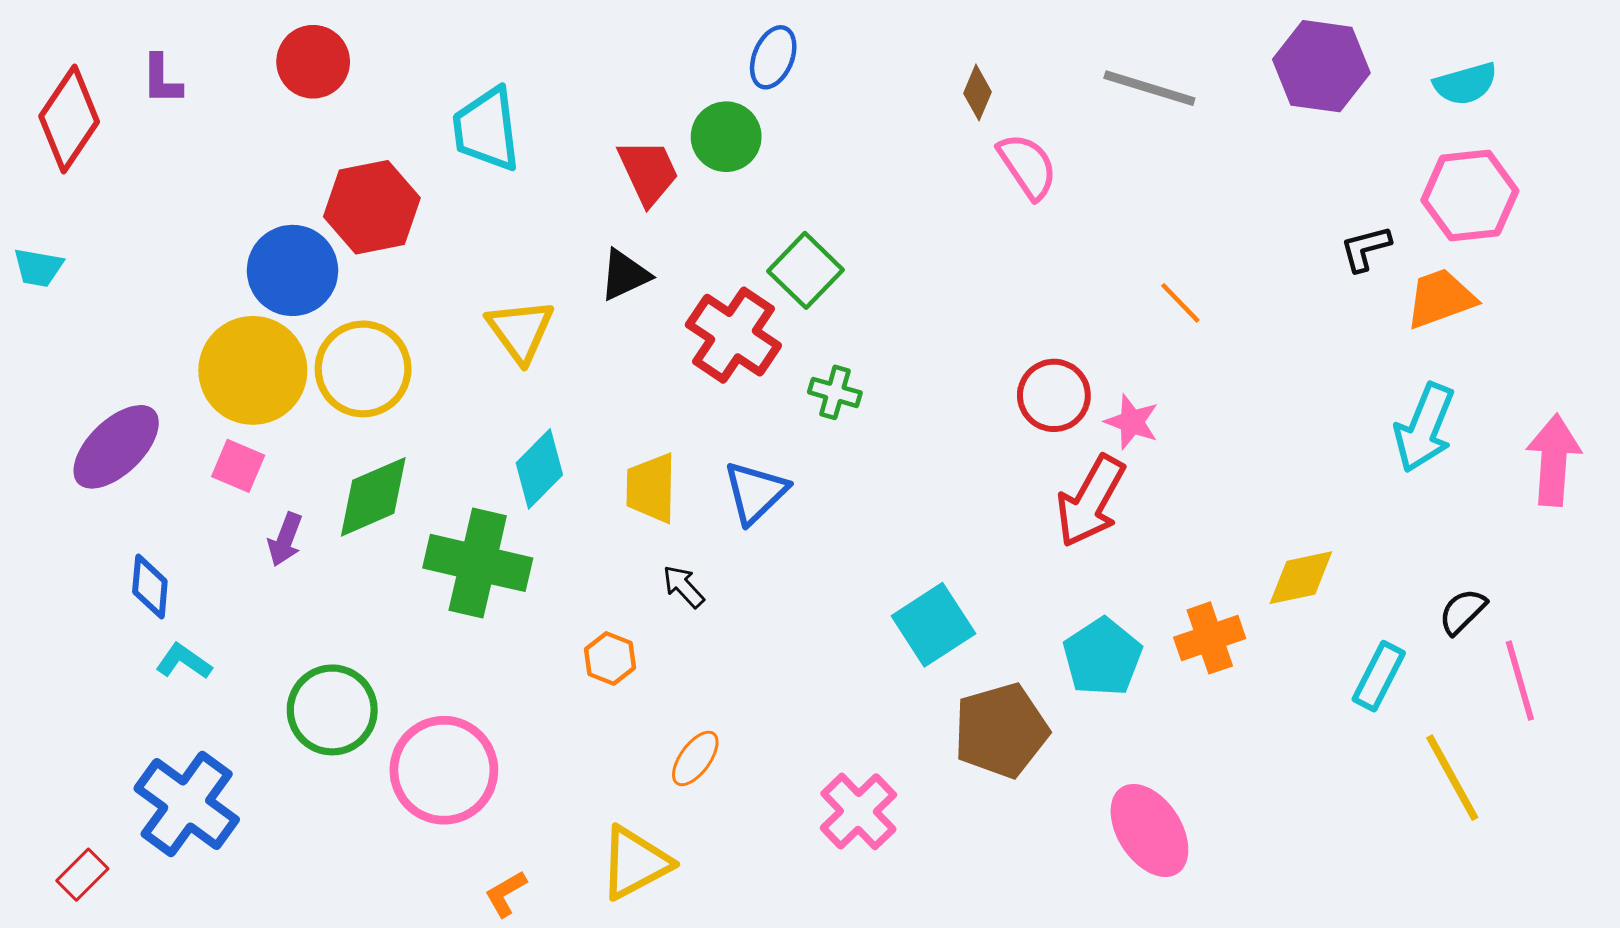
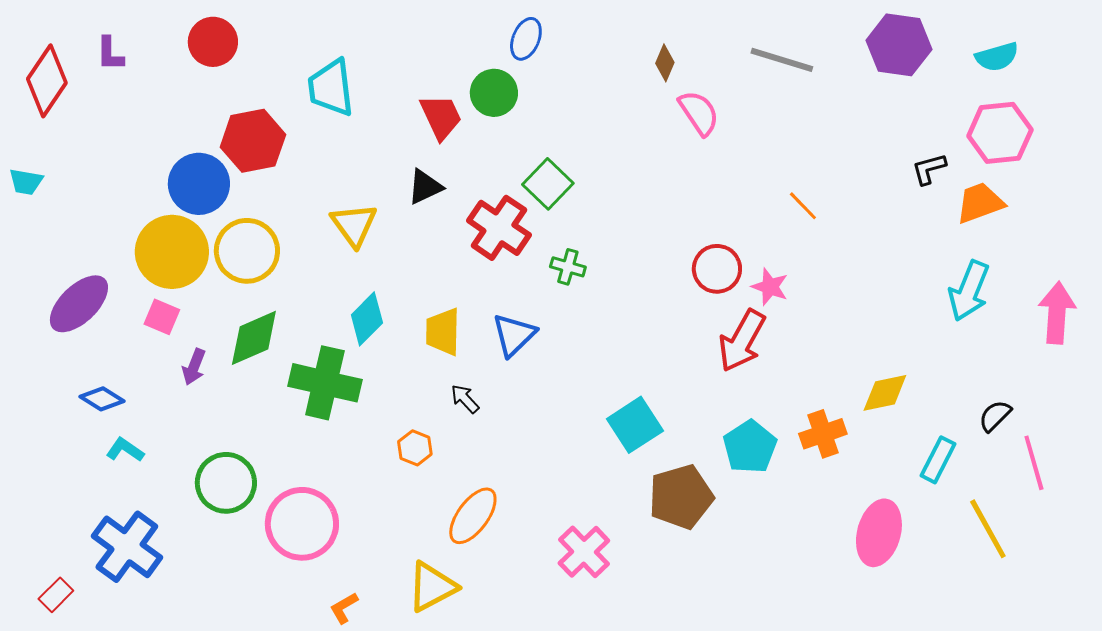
blue diamond: (150, 586) -> (102, 399), turned -63
orange ellipse: (695, 758) -> (473, 516), size x1.5
pink ellipse: (1149, 830) -> (879, 533), moved, turned 48

